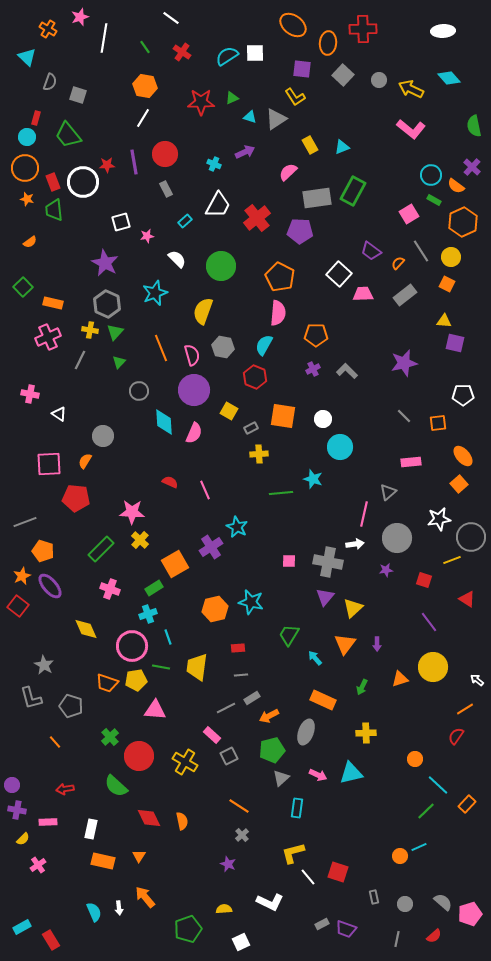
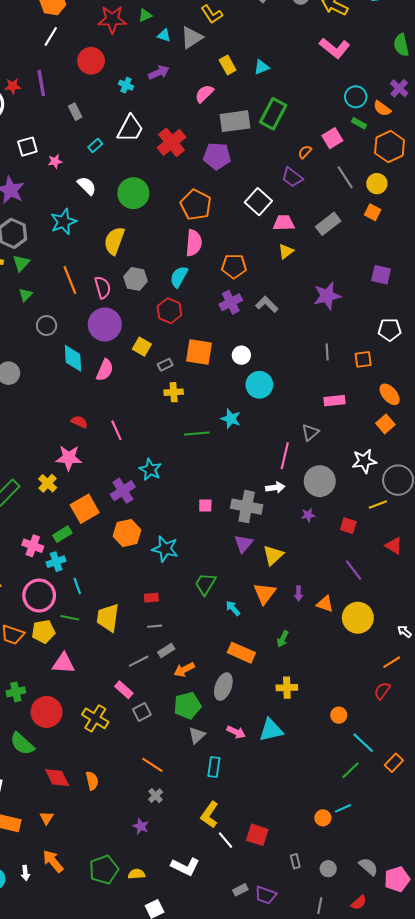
red circle: (165, 154) -> (91, 61), moved
orange semicircle: (398, 263) -> (305, 152), moved
yellow triangle: (444, 321) -> (286, 251), moved, turned -42
purple cross: (313, 369) -> (231, 302), size x1.5
gray line: (404, 416) -> (327, 352), turned 42
pink star: (132, 512) -> (69, 458), moved
pink cross: (110, 589) -> (33, 546), moved
orange hexagon: (215, 609) -> (127, 533), moved
orange triangle: (400, 679) -> (325, 604), moved, turned 36
green cross: (110, 737) -> (16, 692), turned 30
yellow L-shape: (293, 853) -> (210, 815), turned -40
green pentagon: (188, 929) -> (104, 870), moved

